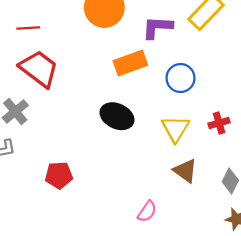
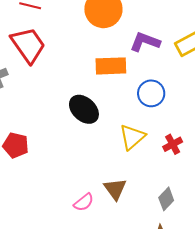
red cross: (219, 123) -> (173, 144), turned -30
brown triangle: (185, 171) -> (115, 189), moved

